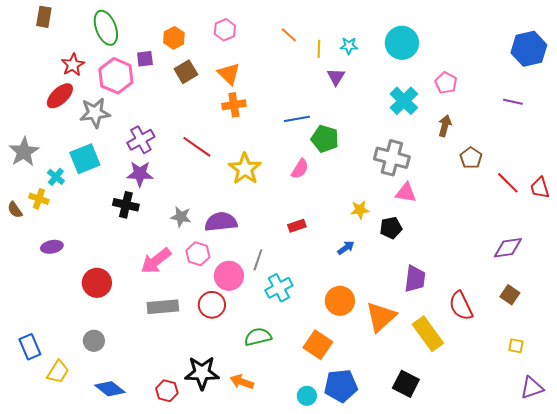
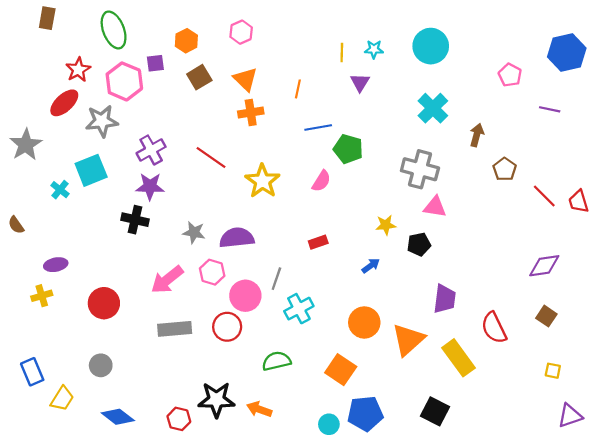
orange line: (289, 35) -> (298, 89), moved, turned 60
pink pentagon: (446, 83) -> (510, 75), moved
gray star: (24, 152) -> (26, 145), moved
yellow cross: (39, 199) -> (42, 296), moved, turned -36

